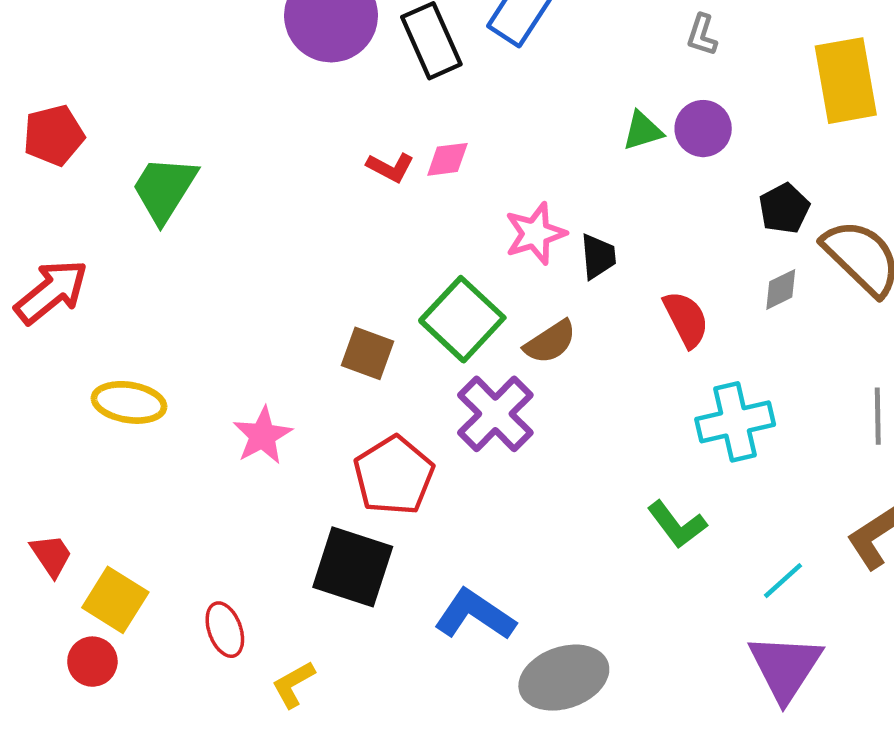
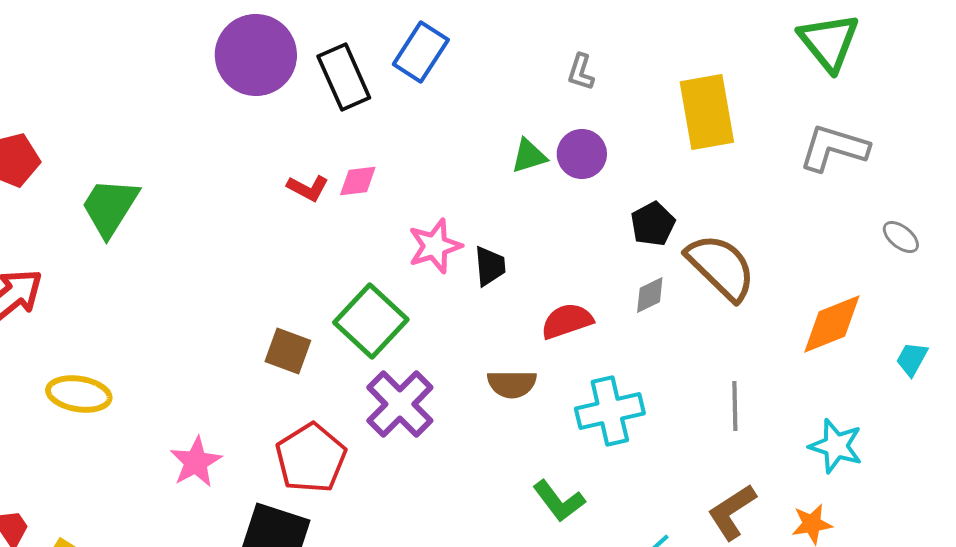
red semicircle: (686, 319) -> (567, 321), turned -82
brown semicircle: (550, 342) -> (512, 384), moved, turned 33
pink star: (263, 436) -> (196, 462), moved

